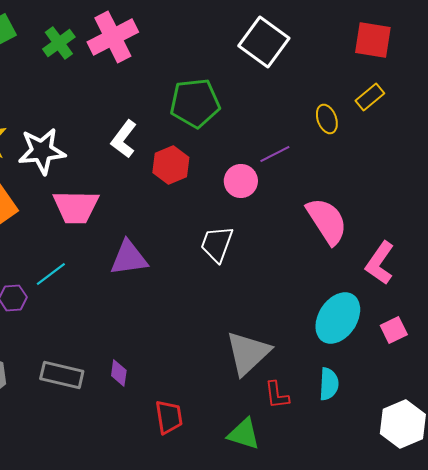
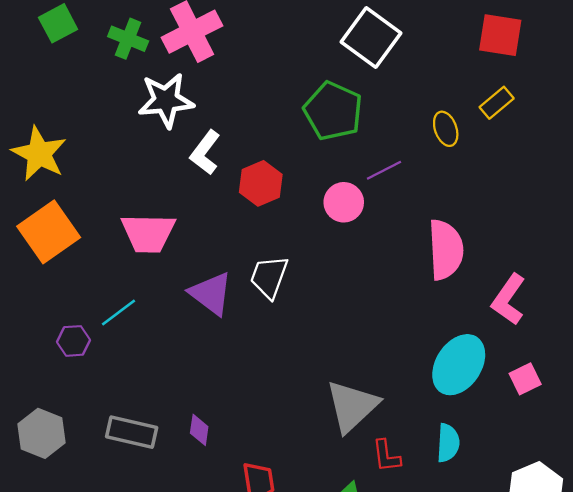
green cross: (59, 43) -> (128, 39), turned -32
green pentagon: (195, 103) -> (333, 111), moved, turned 30
white star: (42, 151) -> (166, 100), moved
pink semicircle: (327, 221) -> (446, 250), turned 30
white trapezoid: (217, 244) -> (269, 277), moved
purple triangle: (129, 258) -> (211, 294), turned 45

